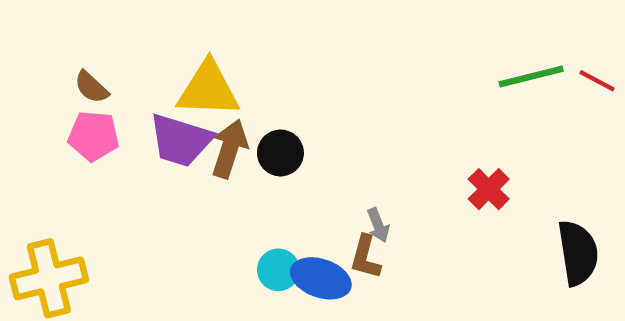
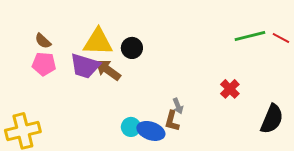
brown arrow: (229, 149) -> (108, 70), turned -72
black circle: (280, 153) -> (132, 48), moved
black semicircle: (578, 253) -> (272, 119), turned 32

